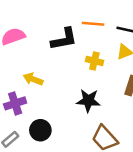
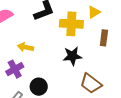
yellow cross: (94, 61) -> (71, 24), size x1.6

